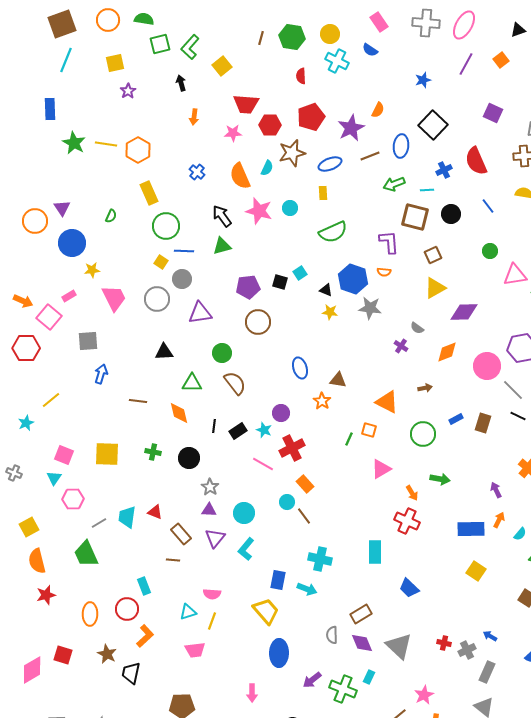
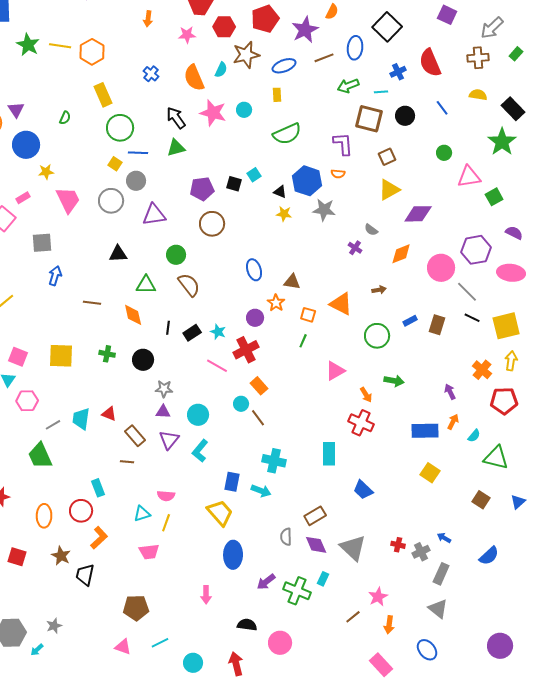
purple circle: (281, 413) -> (255, 318), moved
orange square: (369, 430) -> (308, 315), moved
gray star: (210, 487) -> (164, 389), turned -30

